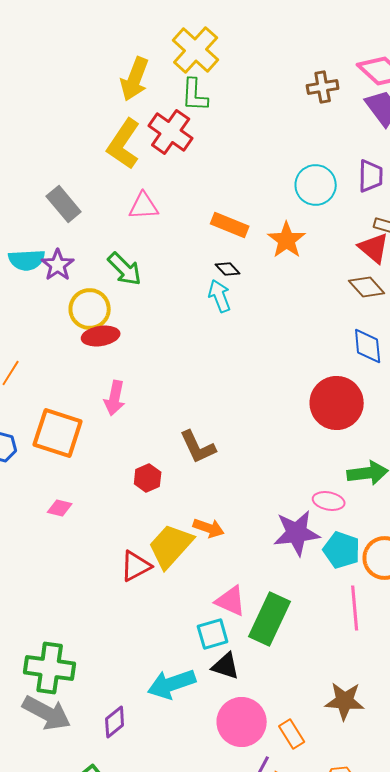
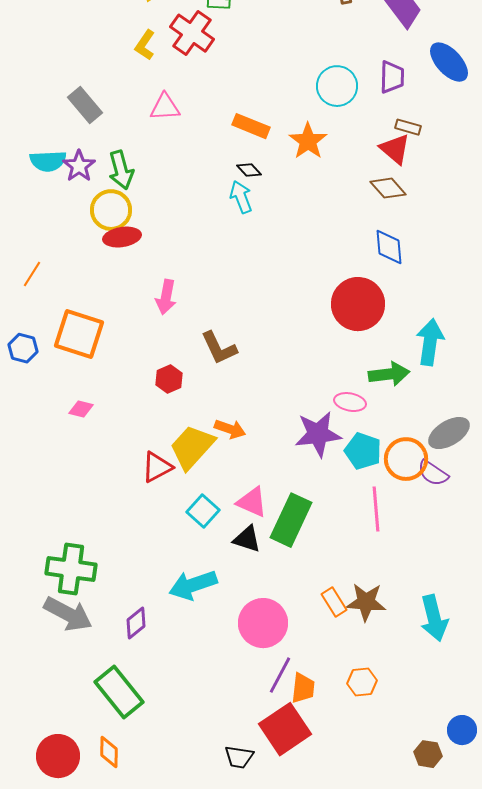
yellow L-shape: (124, 144) -> (145, 45), size x0.6
green arrow: (125, 269) -> (121, 170), moved, turned 30
pink arrow: (115, 398) -> (166, 297), moved
cyan square: (213, 634) -> (203, 511), moved, turned -32
black triangle: (226, 666) -> (247, 539), moved
orange rectangle: (292, 734) -> (334, 602), moved

